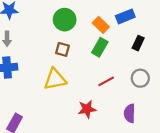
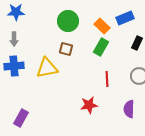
yellow triangle: (55, 79) -> (47, 68), moved
red line: (106, 81) -> (107, 79), turned -63

